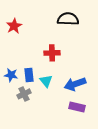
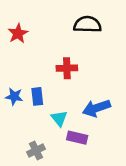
cyan triangle: (46, 81) -> (59, 118), moved
gray cross: (24, 94) -> (36, 151), moved
purple rectangle: (77, 107) -> (77, 138), moved

